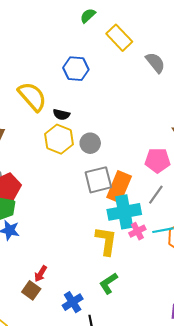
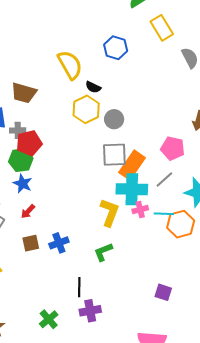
red arrow: (41, 274) -> (28, 211), moved
brown square: (31, 290) -> (31, 243), turned 30
blue cross: (73, 302) -> (59, 243), moved

